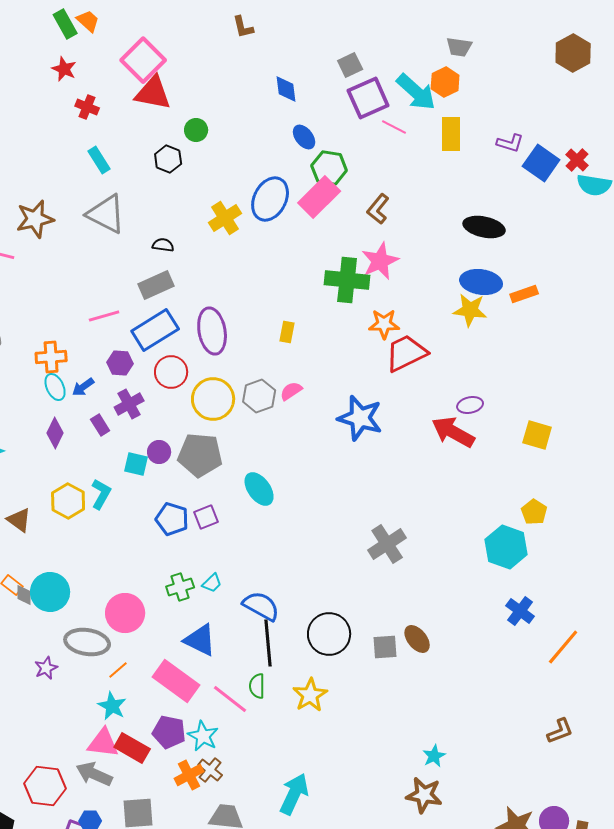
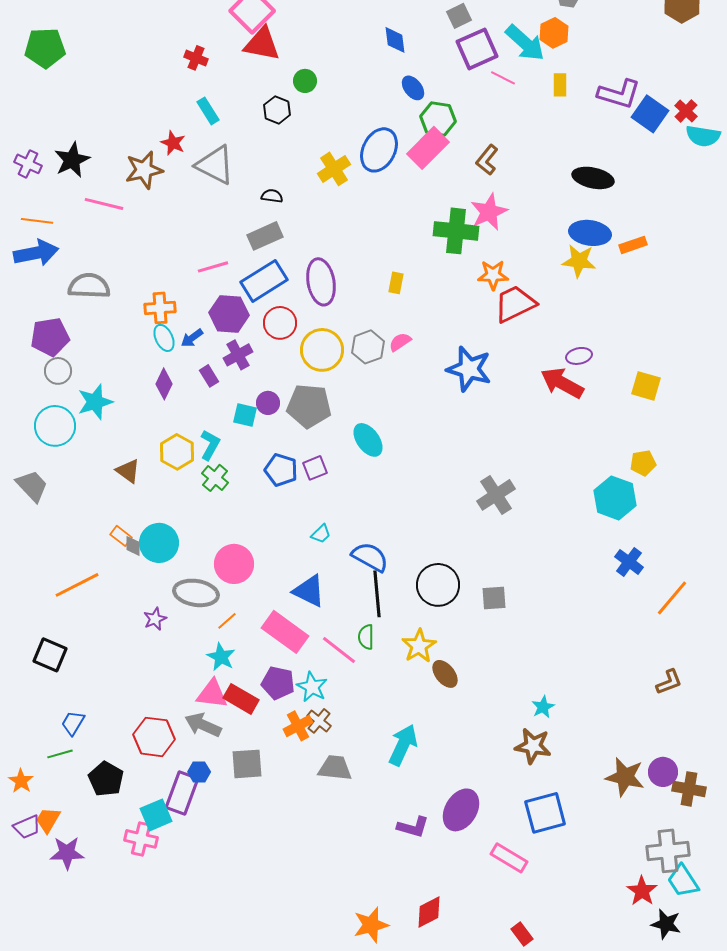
red star: (64, 69) -> (173, 143), moved
yellow rectangle: (451, 134) -> (560, 85), size x0.7
purple L-shape: (510, 143) -> (619, 94), size x1.6
purple hexagon: (120, 363) -> (229, 314), size x1.5
yellow pentagon: (534, 512) -> (643, 463), turned 30
green cross: (180, 587) -> (215, 478), moved, turned -32
brown ellipse: (417, 639) -> (445, 674), moved

